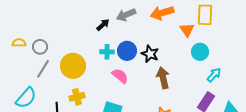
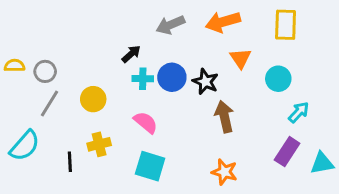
black arrow: (103, 25) -> (131, 54), moved
orange triangle: (187, 30) -> (240, 58), moved
yellow circle: (73, 66) -> (93, 99), size x0.7
pink semicircle: (120, 76) -> (146, 122), moved

